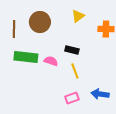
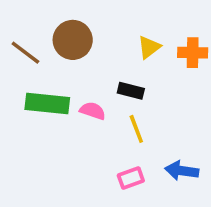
yellow triangle: (78, 16) -> (149, 47), moved
brown line: (14, 29) -> (25, 53), turned -54

